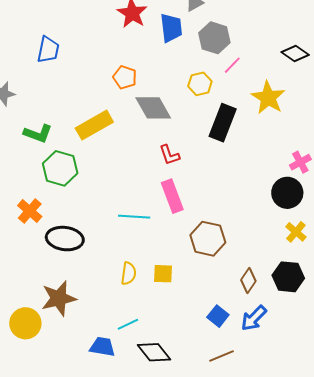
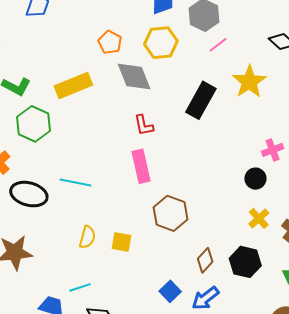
yellow hexagon: (200, 84) -> (161, 43), moved, size x1.4
black circle: (287, 193) -> (255, 179), size x0.7
cyan line: (134, 217) -> (76, 183), moved

